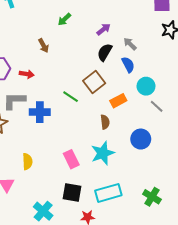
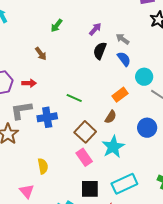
brown square: (94, 82) -> (85, 132), moved
brown semicircle: (105, 122) -> (111, 117), turned 48

